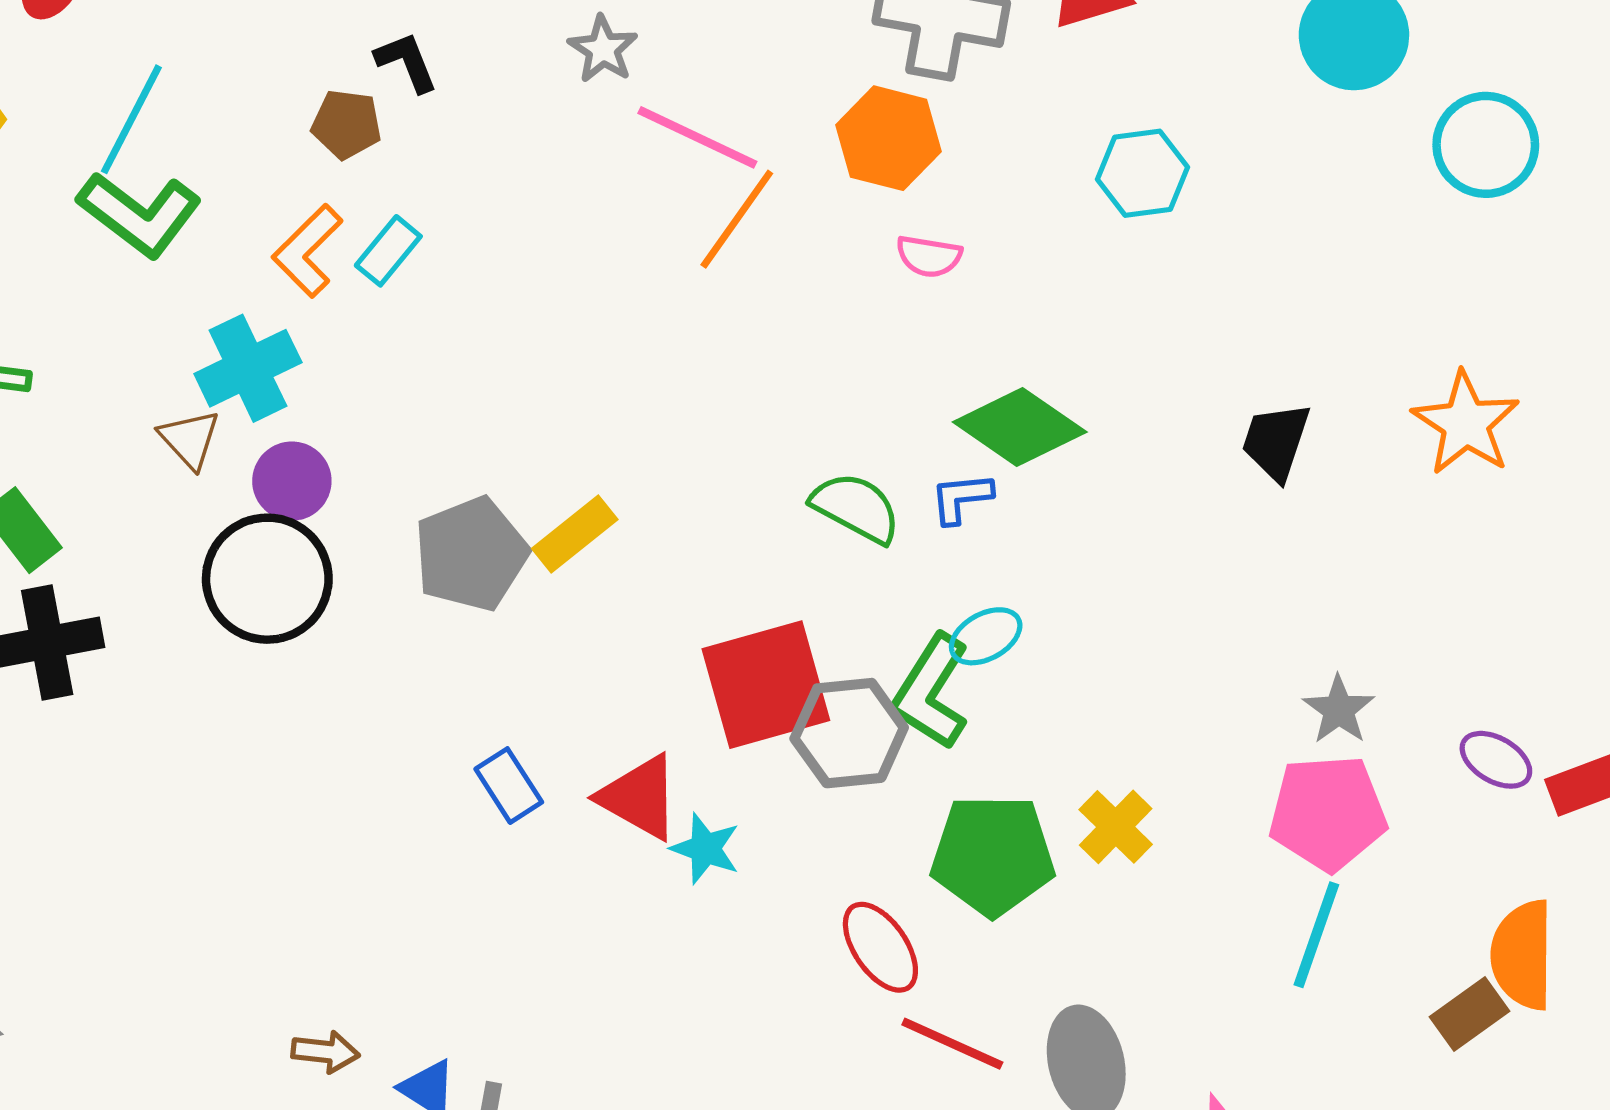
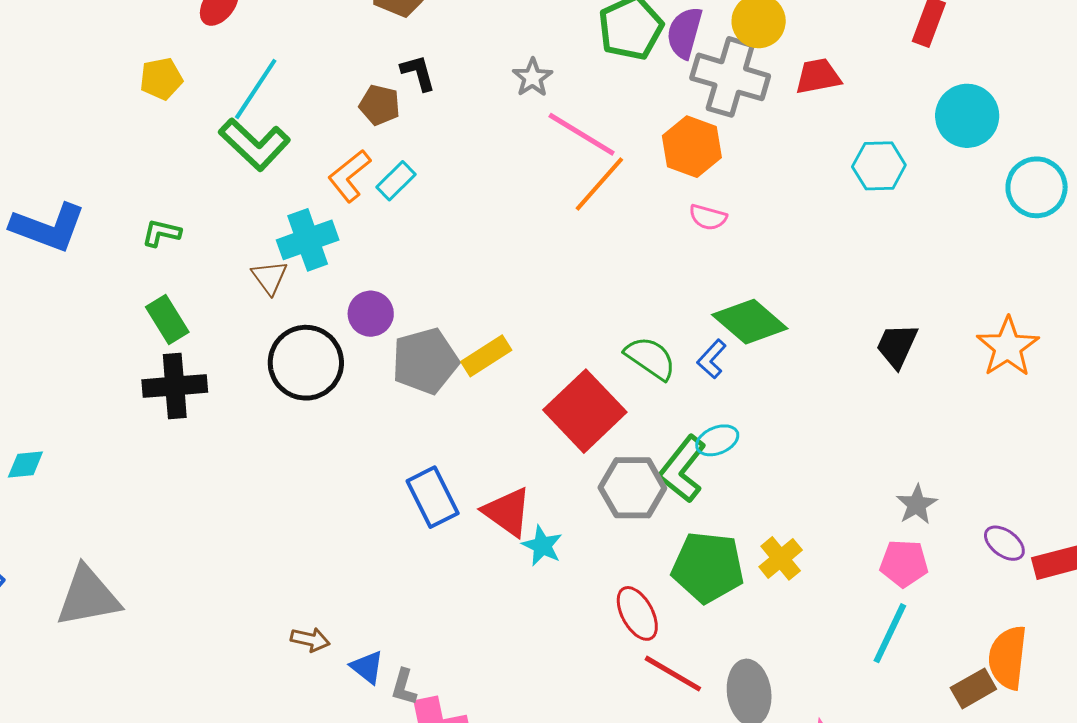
cyan hexagon: (1143, 173) -> (879, 166), moved
purple circle: (292, 481) -> (371, 314), moved
blue L-shape: (961, 498) -> (712, 359), turned -48
red square: (766, 685) -> (585, 411), moved, turned -34
blue rectangle: (509, 786) -> (433, 497), size x1.4
pink pentagon: (1328, 813) -> (904, 563), size x0.7

